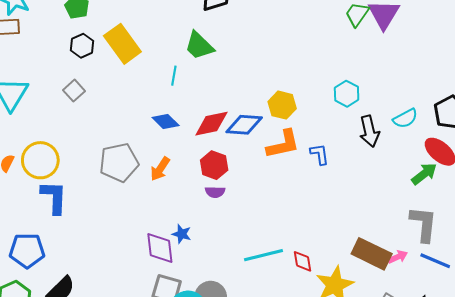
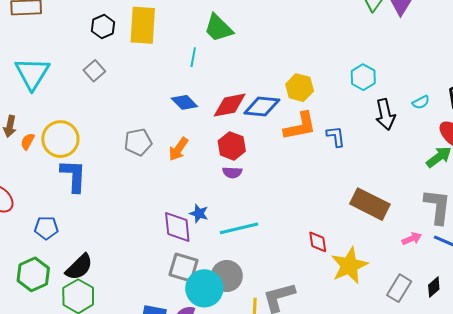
yellow rectangle: (122, 44) -> (143, 25), turned 39
cyan semicircle: (405, 118) -> (421, 102), size x0.7
gray pentagon: (119, 162) -> (138, 142), size x0.7
blue pentagon: (27, 251) -> (46, 228), size x0.7
brown rectangle: (372, 254) -> (370, 204), moved
cyan line: (264, 255) -> (239, 228), moved

